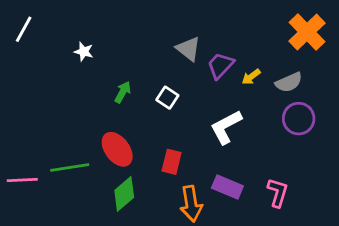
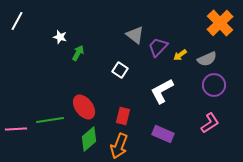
green arrow: (123, 92) -> (78, 53), moved
pink L-shape: (278, 193) -> (210, 123), moved, turned 40
orange arrow: (191, 204) -> (119, 146), moved, turned 30

